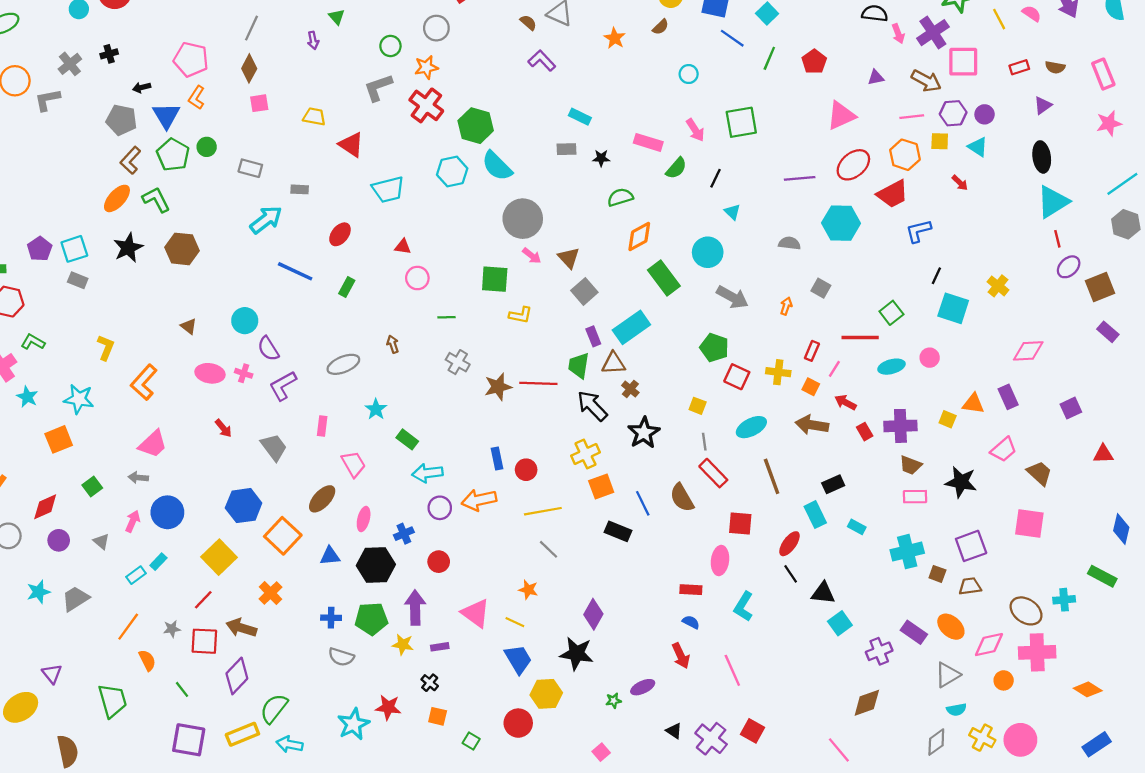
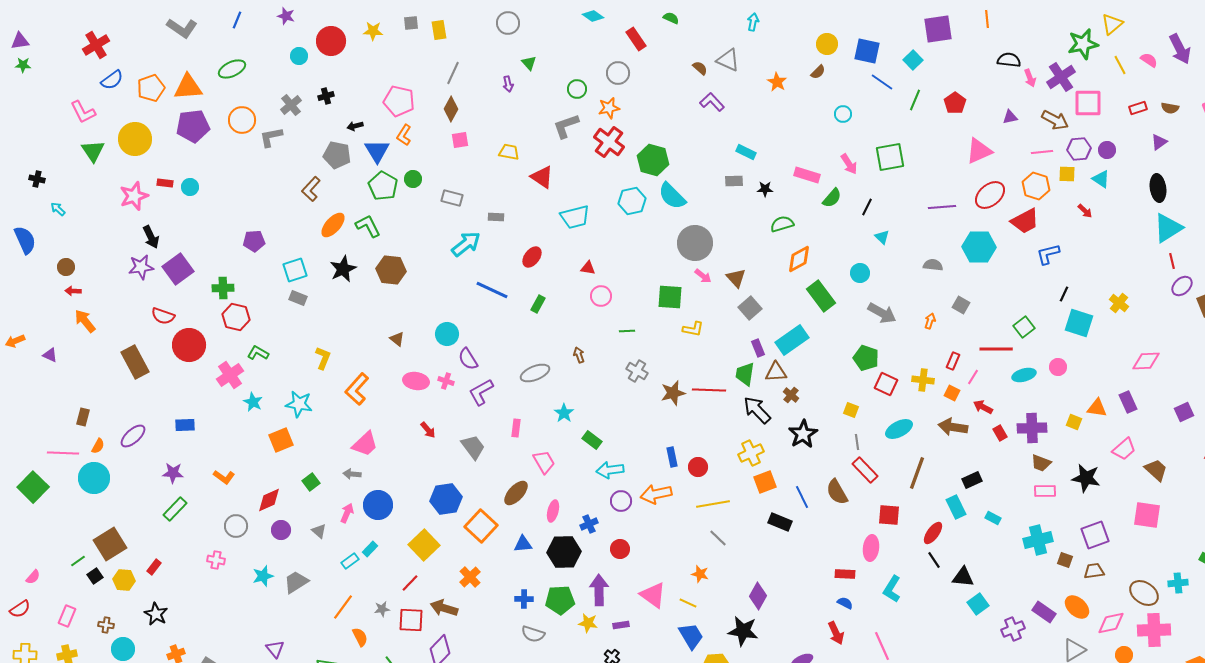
brown L-shape: (130, 160) -> (311, 189), moved
purple pentagon: (40, 249) -> (254, 241), moved, turned 30
cyan circle: (708, 252) -> (860, 273), size x0.7
brown line: (772, 476) -> (917, 473), turned 40

